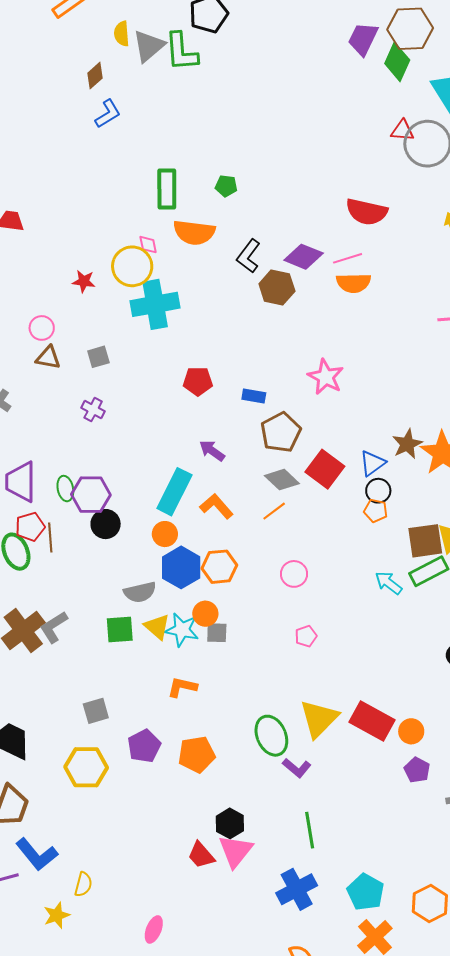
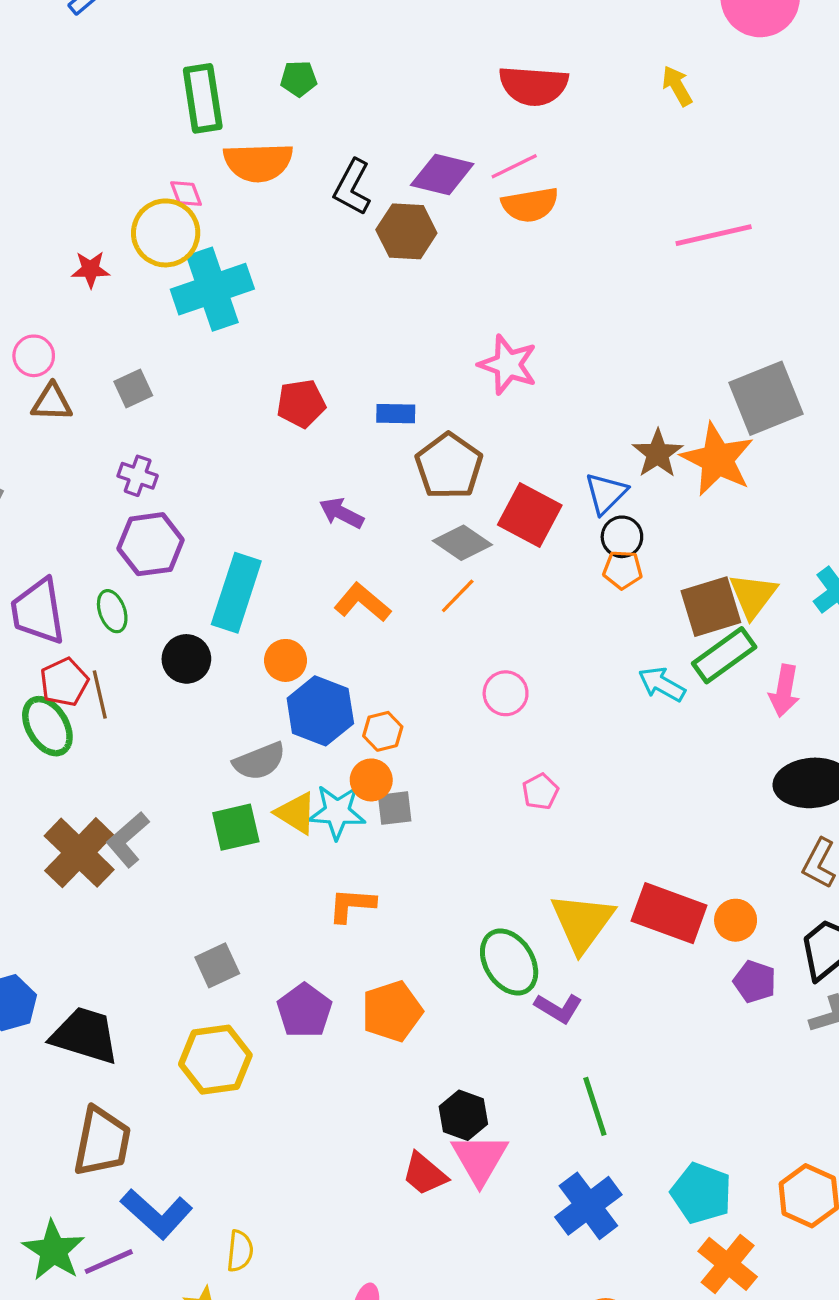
cyan rectangle: (174, 492) -> (236, 593), moved
purple hexagon: (91, 495) -> (151, 544), moved
orange hexagon: (219, 567) -> (383, 731), moved, size x0.7

